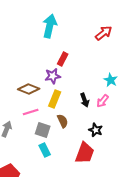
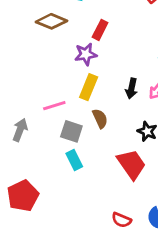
brown diamond: (29, 89) -> (51, 21), moved
black arrow: (85, 100) -> (131, 89), turned 32
red trapezoid: (85, 153) -> (131, 164), turned -55

